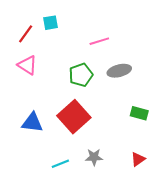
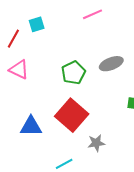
pink line: (99, 41) -> (93, 14), moved
gray star: (94, 157) -> (96, 143), moved

